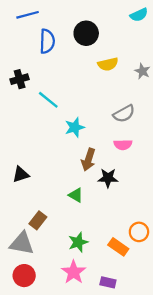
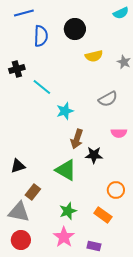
pink semicircle: (123, 145) -> (119, 133), moved
black triangle: (21, 174) -> (18, 166), moved
green triangle: (76, 195) -> (66, 170), size x1.6
orange circle: (139, 232) -> (116, 190), moved

